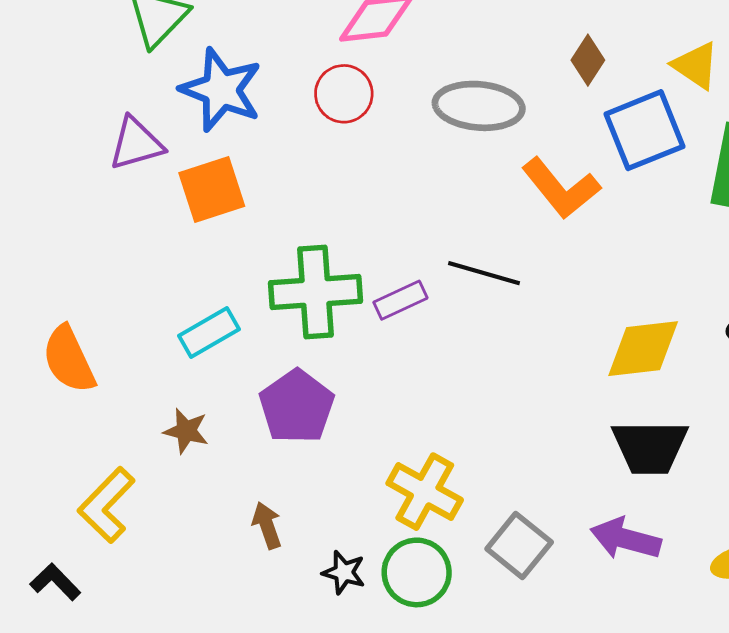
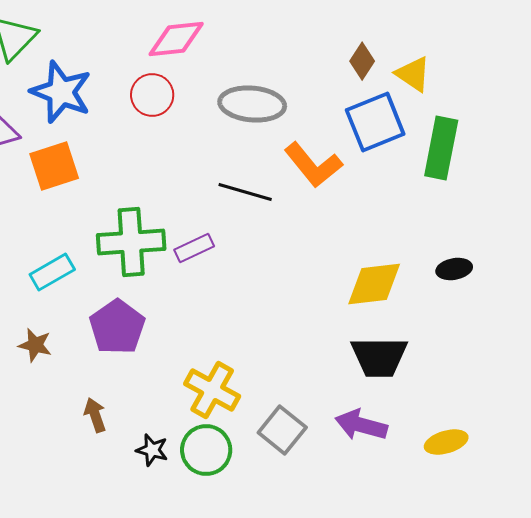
brown diamond: (588, 60) -> (362, 61), moved
black line: (484, 273) -> (245, 192), moved

